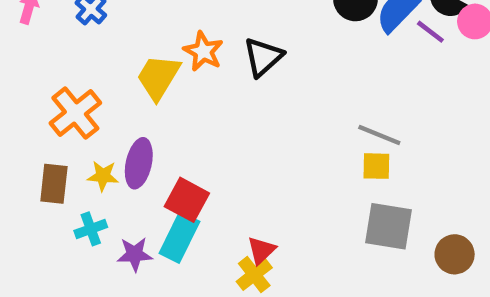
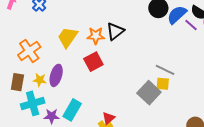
orange star: (203, 51) -> (96, 36), moved, turned -30
red square: (187, 200) -> (93, 62), moved, turned 30
gray square: (388, 226) -> (149, 93), moved, turned 30
cyan cross: (91, 229) -> (33, 103), size x1.6

